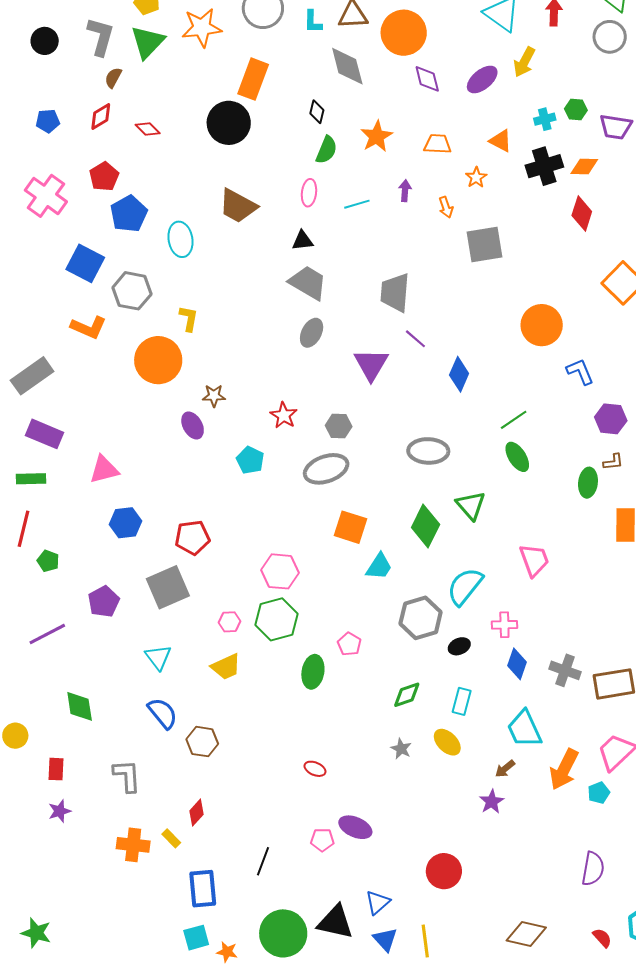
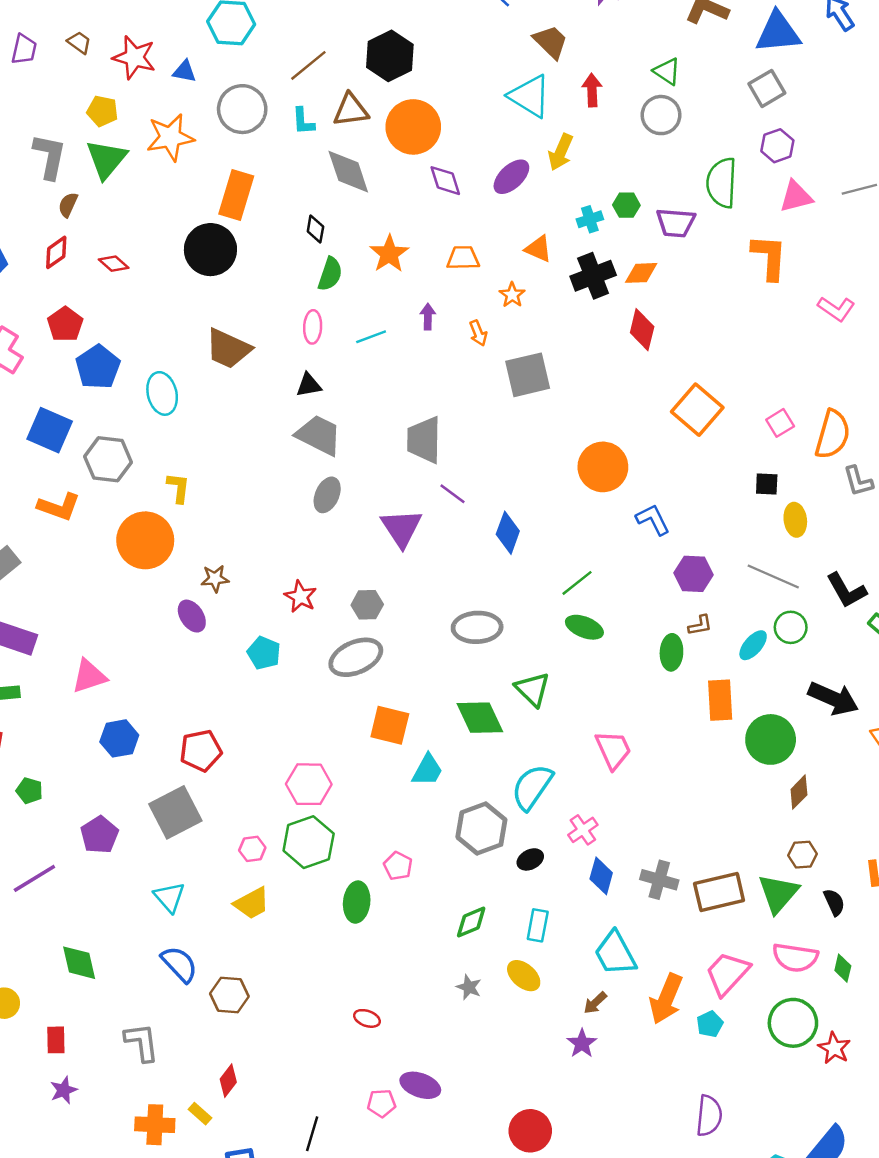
green ellipse: (517, 457) -> (584, 627), turned -32
green diamond: (426, 526) -> (480, 718), turned -48
pink cross: (504, 625) -> (583, 830), turned -30

